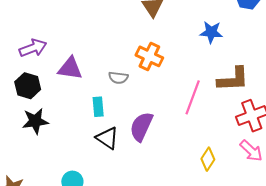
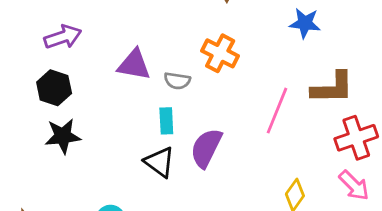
purple triangle: (70, 68) -> (134, 65), moved
cyan rectangle: (98, 107) -> (166, 121), moved

